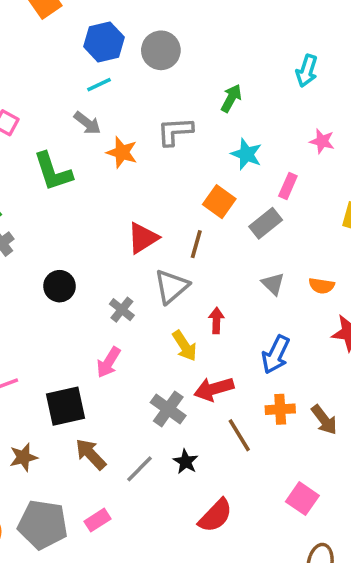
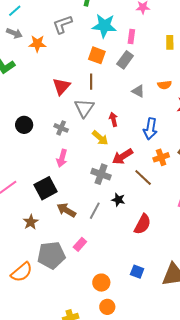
cyan star: (246, 154) -> (104, 26), size x1.4

